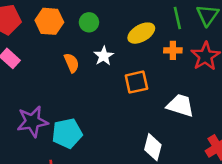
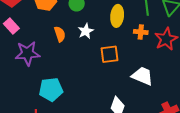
yellow ellipse: (141, 33) -> (117, 16), turned -60
purple star: (32, 122) -> (27, 53), moved

